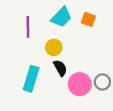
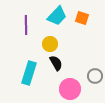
pink circle: (80, 84) -> (70, 89), moved

